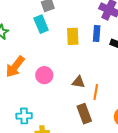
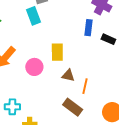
yellow rectangle: (73, 36) -> (57, 52), moved
brown rectangle: (84, 114) -> (73, 107), turned -36

